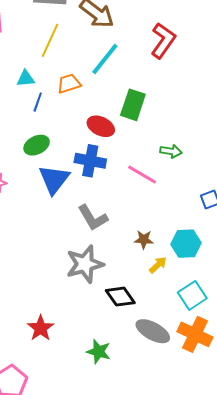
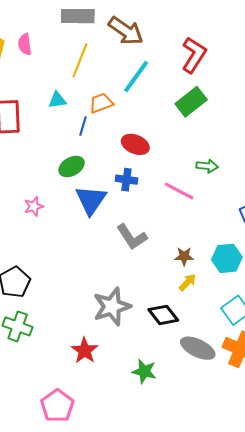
blue line: (38, 102) -> (83, 126), moved
green rectangle: (133, 105) -> (191, 102), moved, turned 36
blue cross: (90, 161) -> (126, 180), size x0.7
gray star: (85, 264) -> (112, 307), moved
yellow arrow: (158, 265) -> (188, 282), moved

